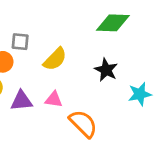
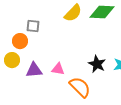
yellow semicircle: (55, 59) -> (73, 13), moved
black star: (106, 70) -> (97, 64), moved

